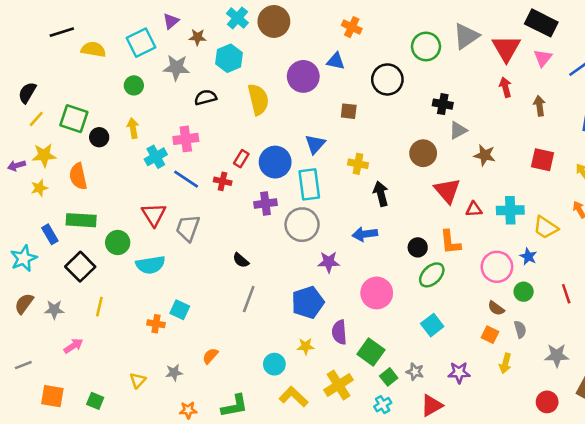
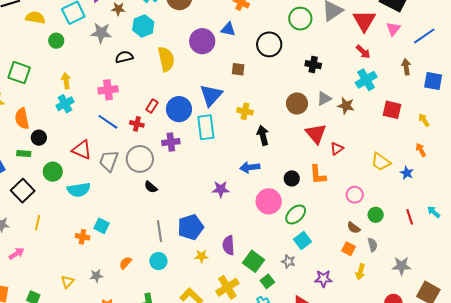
green circle: (134, 85) -> (56, 41), moved
red arrow: (505, 87) -> (363, 52), turned 147
brown arrow: (539, 106) -> (406, 67), moved
gray triangle: (458, 130) -> (324, 99), moved
black circle: (99, 137) -> (39, 138), moved
blue triangle: (315, 144) -> (211, 95), size x1.4
cyan cross: (156, 157) -> (65, 104), moved
red triangle: (474, 209) -> (337, 149), turned -32
cyan cross: (510, 210) -> (366, 80), moved, turned -30
red triangle: (154, 215) -> (82, 150), turned -35
green rectangle: (81, 220) -> (24, 154), size x0.6
gray circle: (302, 225) -> (140, 159), moved
yellow trapezoid: (546, 227) -> (381, 162), moved
blue star: (528, 256) -> (407, 173), moved
pink circle: (497, 267) -> (355, 195), size x0.7
green ellipse: (432, 275) -> (296, 215), moved
pink circle: (377, 293) -> (269, 201), moved
gray line: (249, 299) -> (160, 231), moved, turned -30
blue pentagon: (308, 302) -> (191, 227), moved
cyan circle: (274, 364) -> (158, 261), moved
gray star: (415, 372) -> (288, 261), moved

